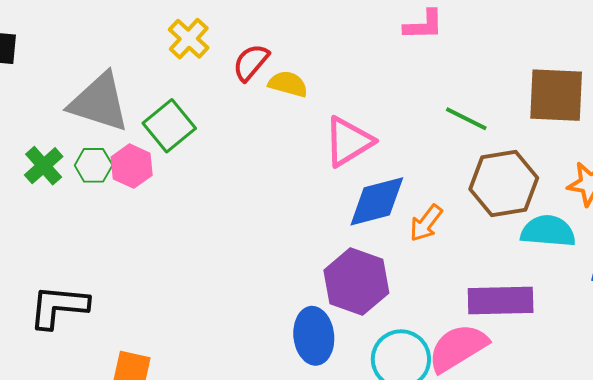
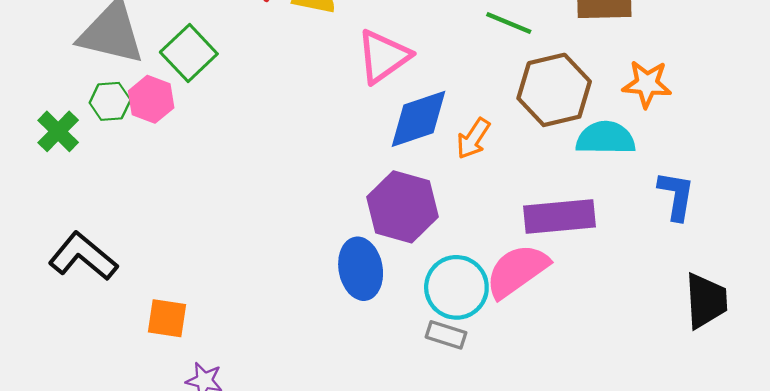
green cross: (44, 166) -> (58, 131), moved
black L-shape: (59, 307) -> (83, 256), turned 38

